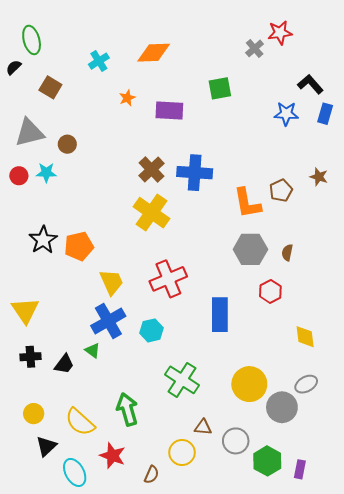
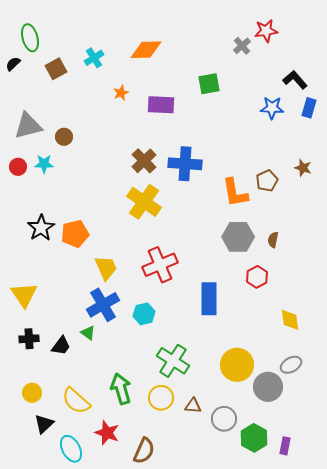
brown square: (50, 87) -> (56, 69), moved, turned 30
yellow circle: (182, 452) -> (161, 398), moved
brown semicircle: (151, 475) -> (144, 451), size x1.5

